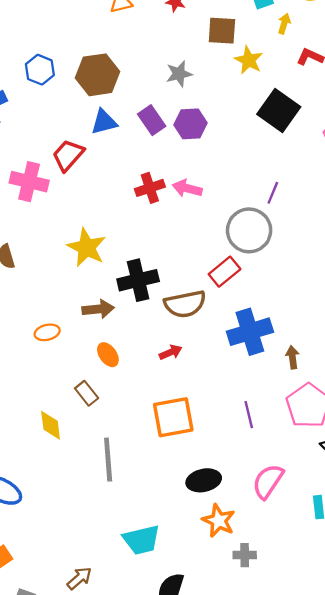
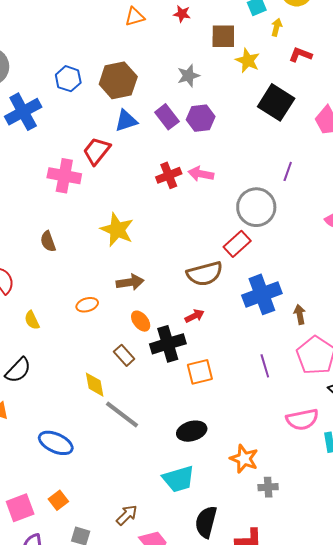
purple line: (273, 193) -> (288, 171), moved
black cross: (138, 280) -> (168, 344), moved
orange square: (173, 417) -> (200, 372), size x0.7
gray line: (108, 460) -> (122, 414), moved, turned -45
black ellipse: (204, 480) -> (192, 431), moved
pink semicircle: (268, 481) -> (302, 419), moved, turned -132

